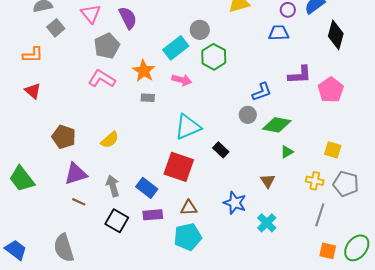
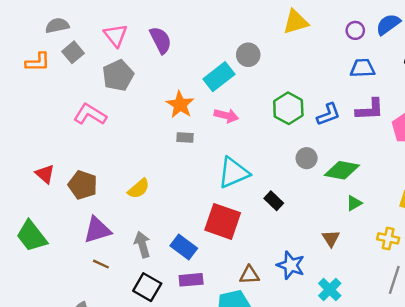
blue trapezoid: (279, 33) -> (363, 68), moved
gray pentagon: (107, 46) -> (118, 75), moved
orange L-shape: (33, 55) -> (38, 62), moved
green hexagon: (214, 57) -> (288, 108), moved
pink L-shape: (102, 79) -> (90, 114), moved
red triangle: (33, 91) -> (45, 174), moved
blue L-shape: (262, 92) -> (328, 114), moved
brown triangle: (189, 208) -> (249, 275), moved

